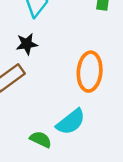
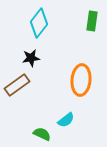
cyan semicircle: (71, 122) -> (66, 120), size x0.7

